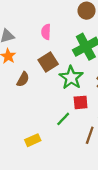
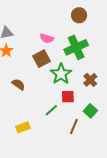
pink semicircle: (46, 32) -> (47, 38), moved, turned -80
brown semicircle: (23, 79) -> (18, 84), moved, turned -88

